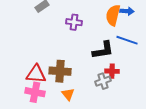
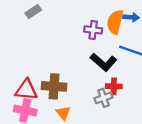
purple cross: (74, 22) -> (93, 30), moved
black L-shape: (103, 50) -> (103, 62), turned 50

